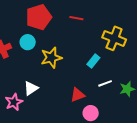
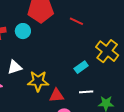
yellow star: (51, 58) -> (38, 81), moved
white triangle: (31, 88) -> (15, 67), moved

